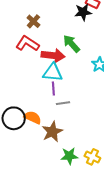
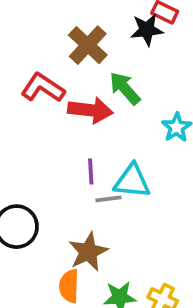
brown cross: (33, 21) -> (88, 45), moved, size x1.5
cyan triangle: (53, 73) -> (132, 181), moved
orange semicircle: (33, 117) -> (69, 286), moved, turned -114

